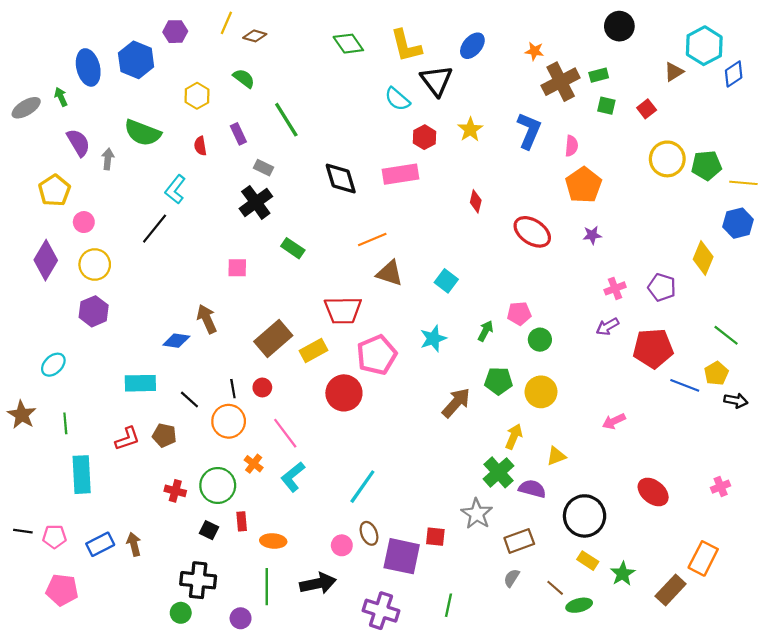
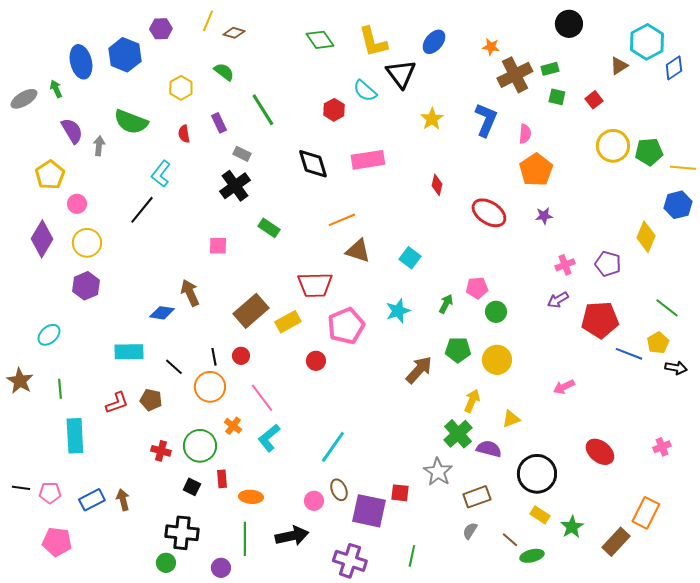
red hexagon: (425, 137) -> (334, 110), moved
red circle: (344, 393) -> (316, 361), size x0.6

